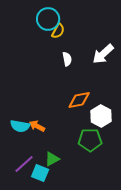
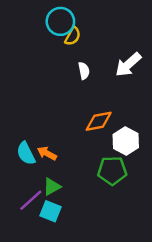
cyan semicircle: (20, 126) -> (26, 153), turned 54
green triangle: (52, 159) -> (52, 187), moved

